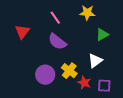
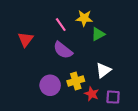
yellow star: (87, 13) -> (84, 18), moved
green triangle: (102, 35) -> (98, 34), moved
yellow cross: (69, 71) -> (76, 81), turned 35

